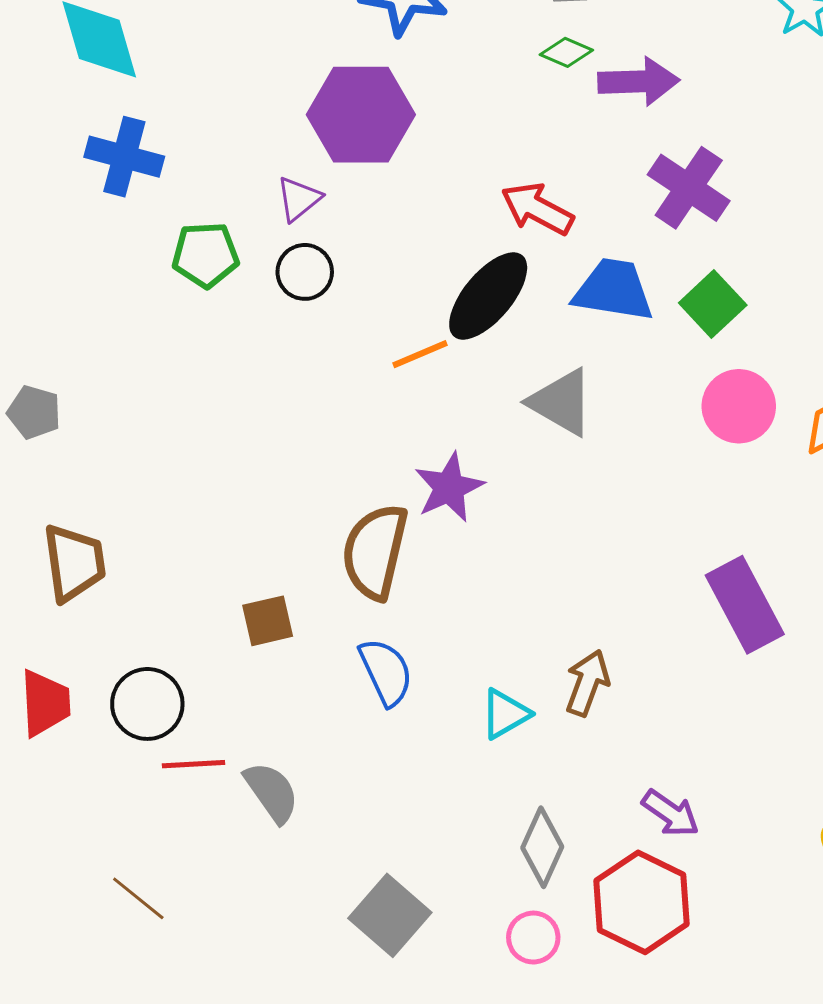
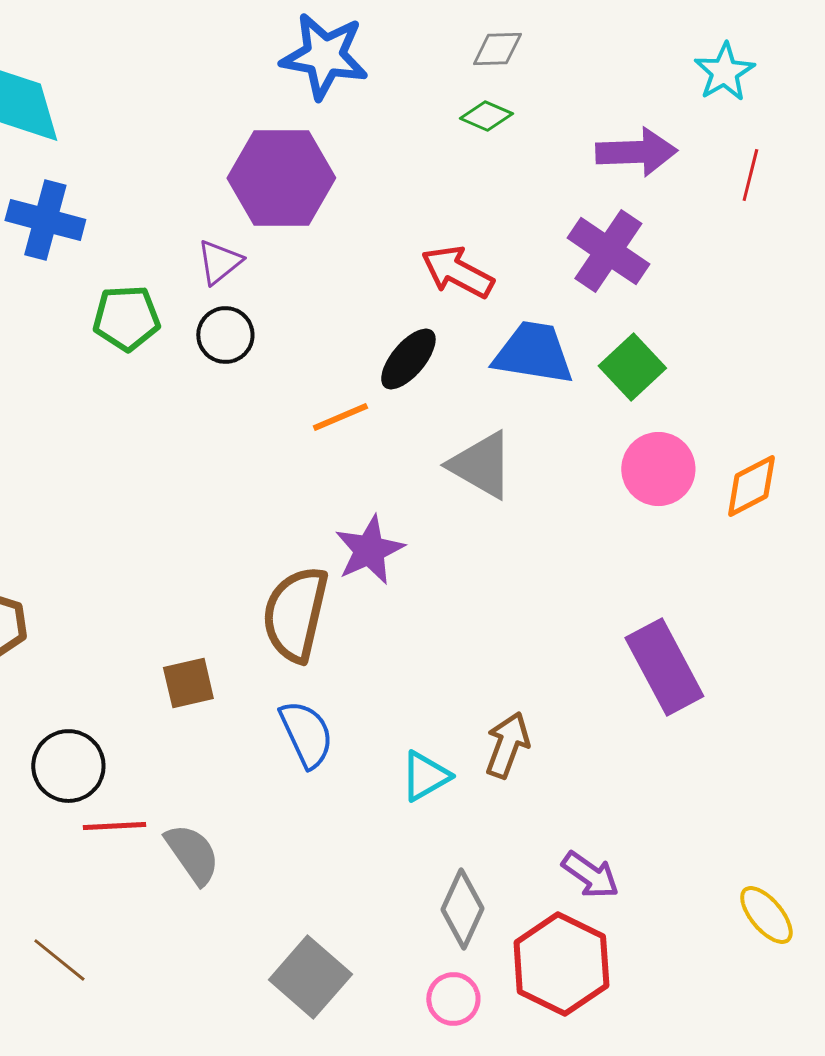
purple arrow: (639, 81) -> (636, 152), moved
black ellipse: (488, 296) -> (408, 359), size x0.7

